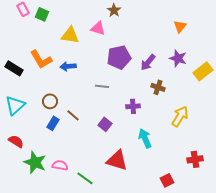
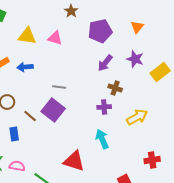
pink triangle: (98, 28) -> (55, 38), moved
purple pentagon: (119, 57) -> (100, 31), moved
purple cross: (133, 106) -> (104, 107), moved
yellow arrow: (180, 116) -> (137, 117), turned 30
blue rectangle: (53, 123) -> (14, 134), moved, turned -40
purple square: (105, 124) -> (53, 110), moved, size x1.6

